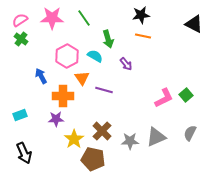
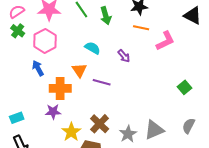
green arrow: (108, 39) -> (106, 16), moved
pink hexagon: (67, 56) -> (45, 41), moved
pink L-shape: (164, 98) -> (165, 41), moved
cyan rectangle: (20, 115) -> (17, 118), moved
gray star: (130, 141) -> (128, 134), turned -30

